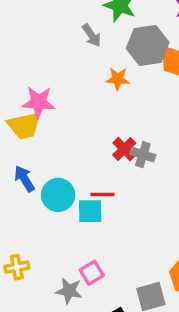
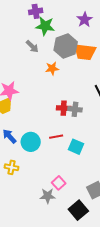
red cross: (124, 149) -> (64, 108), turned -32
cyan square: (90, 211) -> (76, 147), moved, turned 35
yellow cross: (17, 267) -> (12, 167), moved, turned 32

